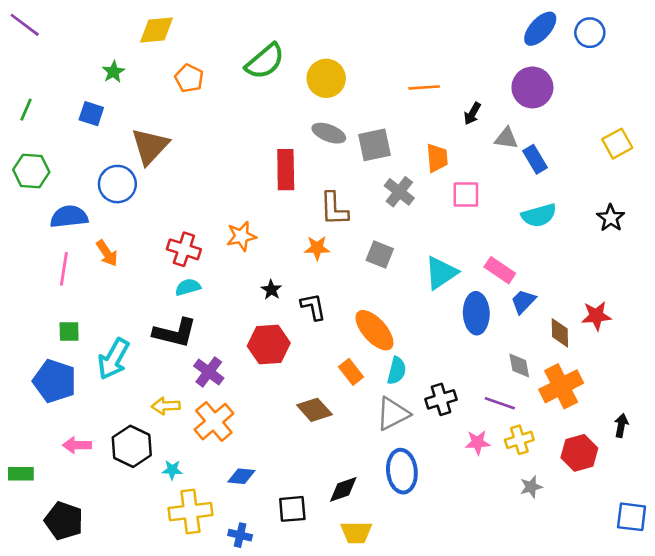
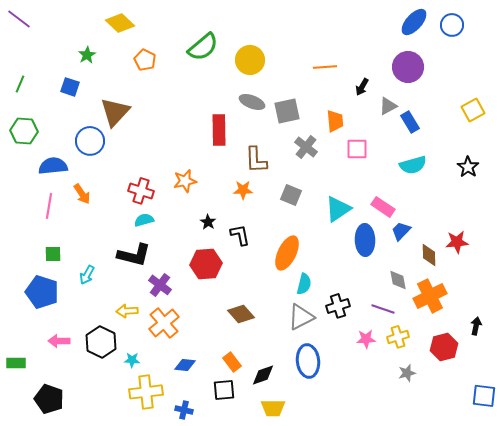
yellow diamond: (157, 30) -> (120, 23), turned 48
gray triangle: (506, 138) -> (388, 106), turned -36
orange ellipse: (374, 330) -> (287, 253), turned 68
cyan arrow: (113, 359) -> (87, 275), size x0.6
orange rectangle: (351, 372) -> (232, 362), moved

